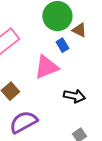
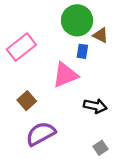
blue rectangle: (62, 45) -> (82, 51), turned 40

